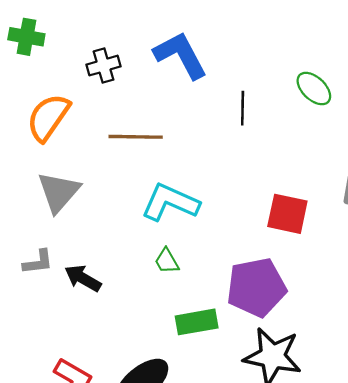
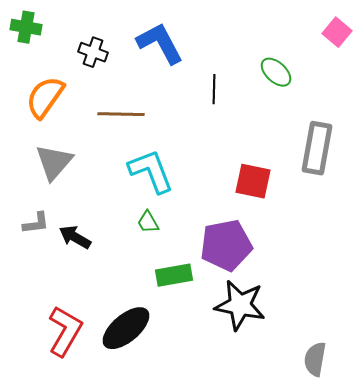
black cross: (103, 66) -> (93, 52), turned 36
cyan L-shape: (170, 202) -> (151, 171), turned 45

